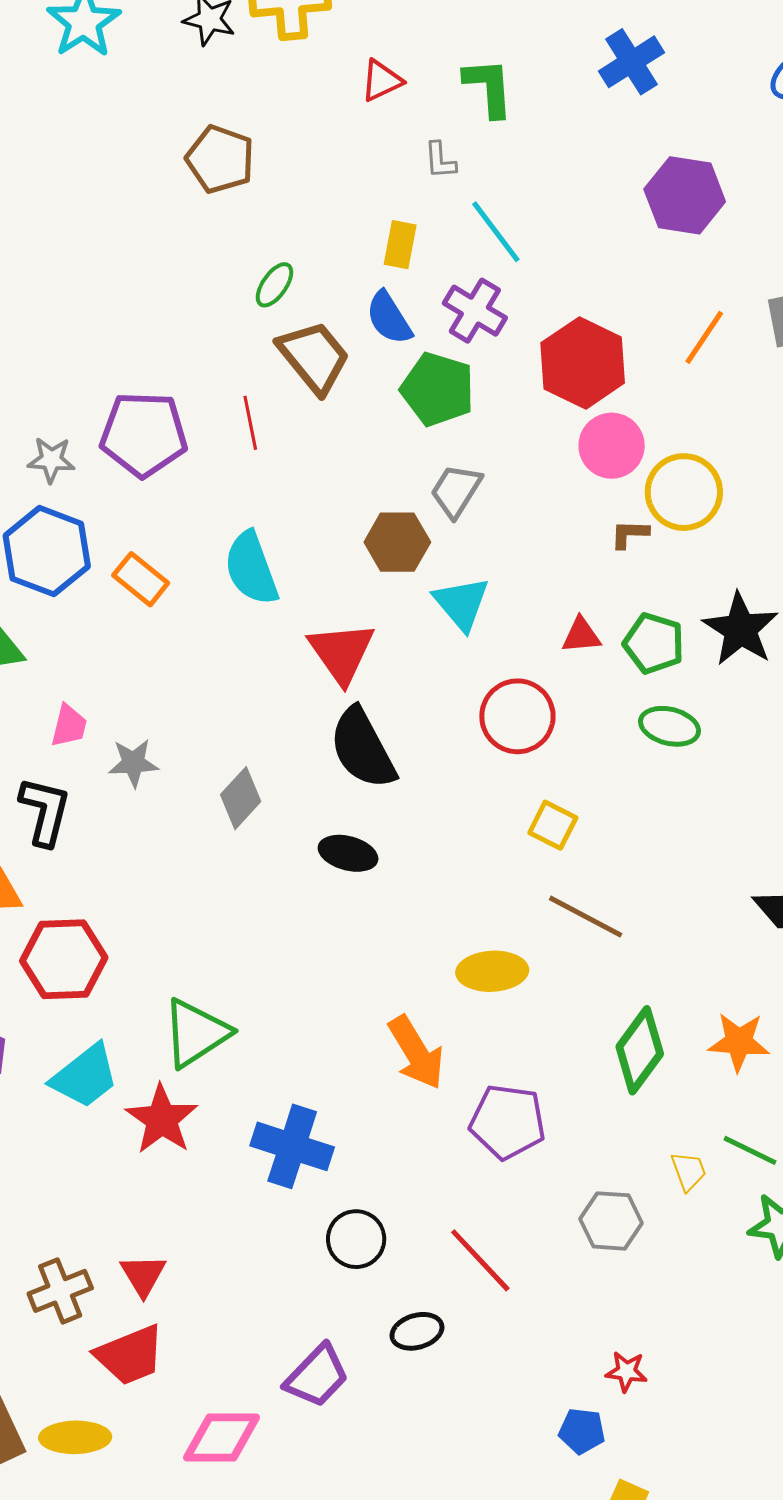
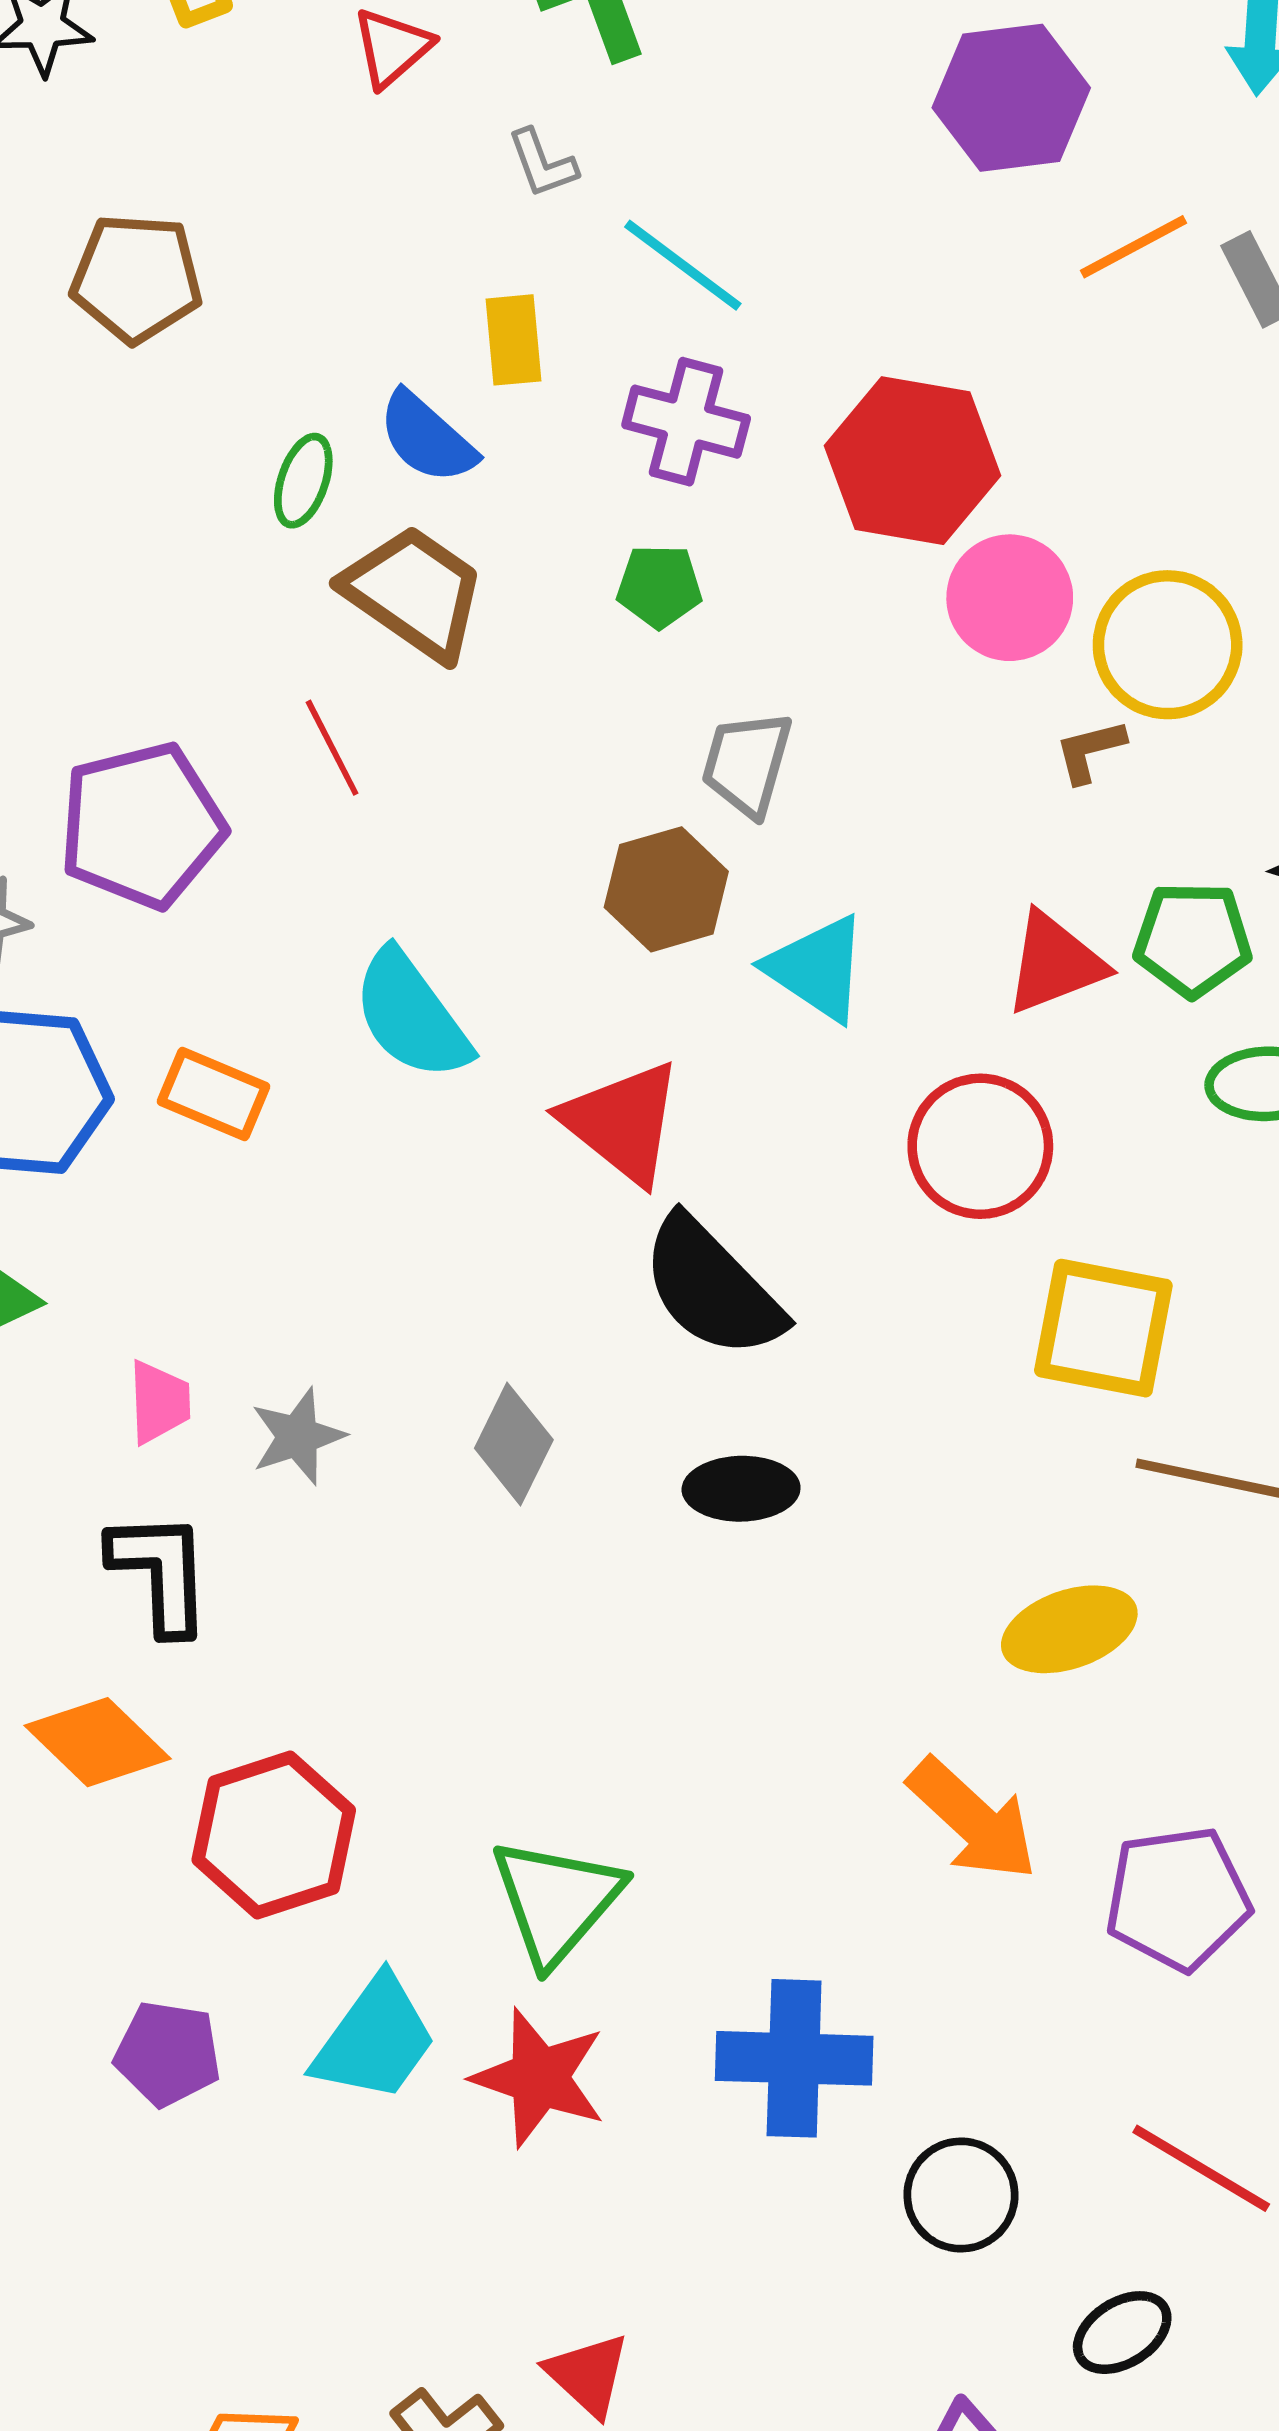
blue semicircle: (389, 318) -> (427, 438), moved
orange line: (704, 337) -> (1133, 247), moved, turned 44
green pentagon: (438, 389) -> (659, 586), size x0.6
red triangle: (581, 635) -> (1055, 963), size x1.4
yellow square: (553, 825) -> (1103, 1328), size x1.6

